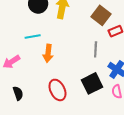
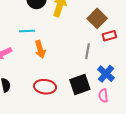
orange arrow: (48, 53) -> (40, 49), turned -30
red ellipse: (57, 90) -> (45, 87), turned -65

